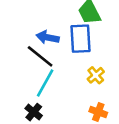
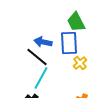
yellow cross: (96, 75) -> (80, 63), moved

